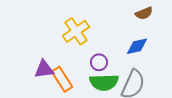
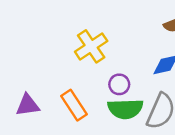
purple triangle: (44, 69) -> (28, 105), moved

